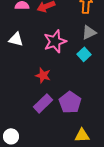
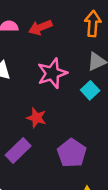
purple rectangle: (43, 103) -> (18, 151), moved

